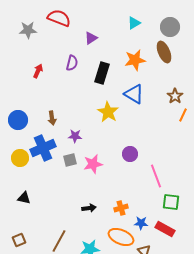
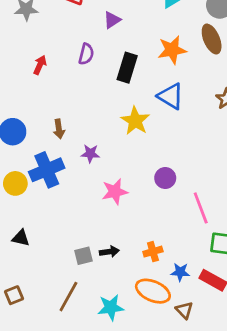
gray square: (70, 160) -> (83, 256), moved

